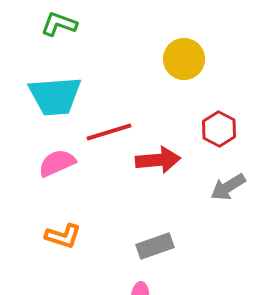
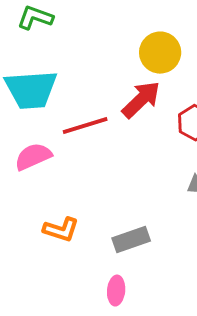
red arrow: (158, 160) -> (141, 100), moved, turned -39
orange L-shape: (63, 236) -> (61, 230), moved

